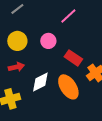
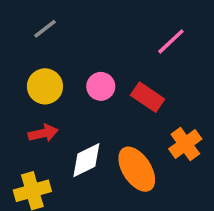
pink line: (68, 16) -> (171, 41), moved
red rectangle: (73, 58) -> (148, 97), moved

